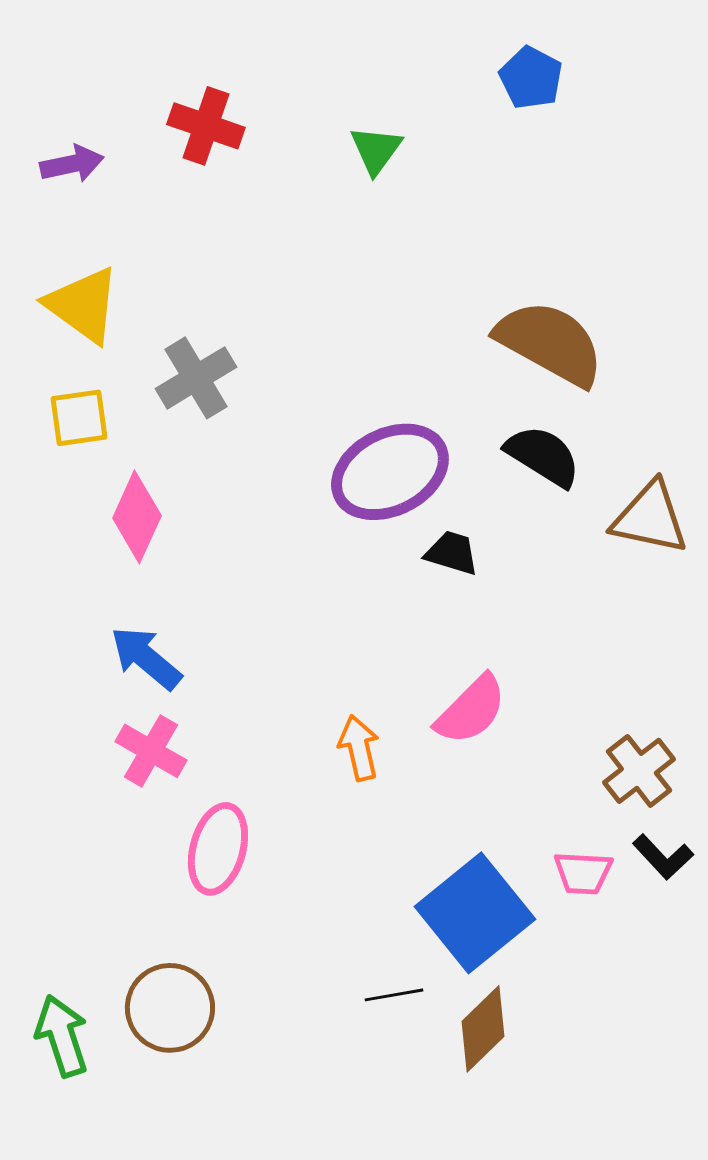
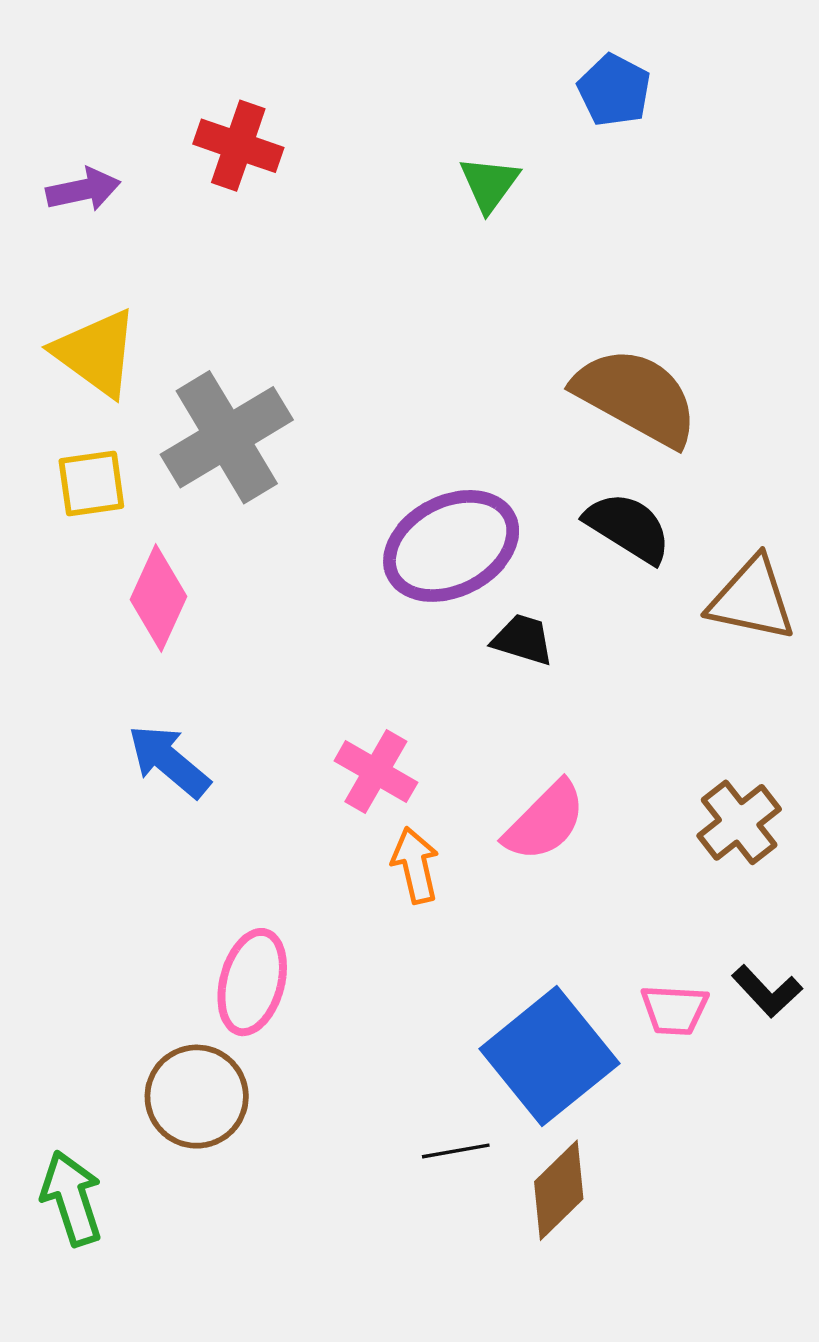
green triangle: (376, 150) -> (489, 184), moved
gray cross: (196, 378) -> (227, 437), size x1.4
pink cross: (151, 751) -> (376, 772), moved
brown cross: (639, 771) -> (739, 822), moved
brown circle: (170, 1008) -> (197, 1097), moved

